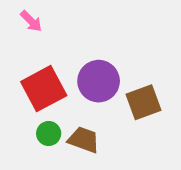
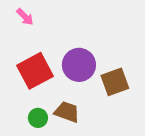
green circle: (49, 133) -> (38, 118), moved

